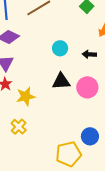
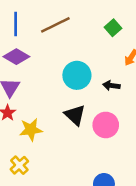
cyan circle: (60, 48) -> (77, 75), size x1.5
black triangle: (61, 81) -> (75, 115), turned 42

